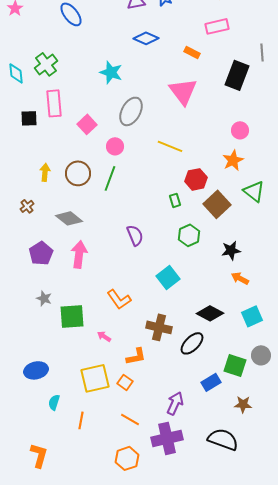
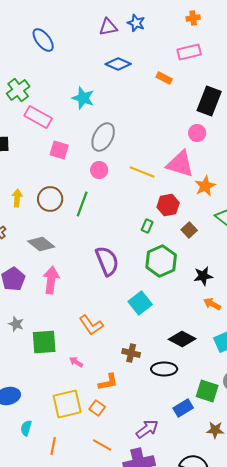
pink triangle: (183, 91) -> (180, 164), moved, turned -36
pink rectangle: (54, 103) -> (38, 117), moved, turned -56
pink square: (87, 124) -> (59, 150), turned -30
pink circle: (240, 130) -> (197, 133), moved
pink circle: (115, 146) -> (99, 170), moved
green rectangle: (175, 200) -> (147, 226), turned 40
brown square: (217, 204) -> (189, 230), size x0.6
purple semicircle: (135, 235) -> (107, 261), size x1.4
green hexagon: (189, 235) -> (161, 261), size x1.4
brown cross: (159, 327) -> (131, 353), size x0.7
black ellipse: (192, 343) -> (164, 369), turned 45
purple arrow: (175, 403) -> (147, 429), turned 30

